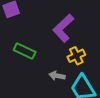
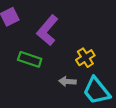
purple L-shape: (63, 28) -> (47, 30), moved

